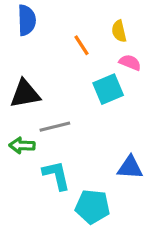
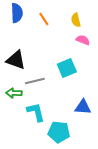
orange line: (81, 45) -> (44, 19), moved
cyan square: (108, 89) -> (67, 68), moved
black triangle: (25, 94) -> (16, 60), turned 30

